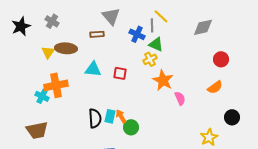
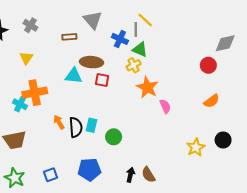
gray diamond: (203, 27) -> (225, 43), moved
brown rectangle: (97, 34) -> (69, 37), moved
brown ellipse: (66, 48) -> (92, 62), moved
orange semicircle: (215, 87) -> (211, 101), moved
orange arrow: (121, 116) -> (59, 122), moved
black circle: (232, 117) -> (223, 140), moved

